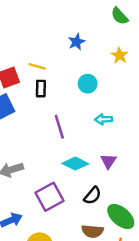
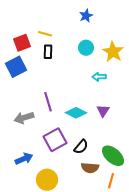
blue star: (77, 42) -> (86, 16), moved
yellow star: (120, 55) -> (113, 52), moved, size x1.5
purple line: (59, 127) -> (48, 102), moved
black semicircle: (93, 196) -> (81, 147), moved

